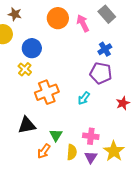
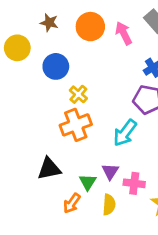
brown star: (15, 14) -> (49, 23), moved
yellow cross: (25, 69) -> (78, 94), moved
cyan arrow: (84, 98) -> (125, 133), size x1.5
purple triangle: (91, 157) -> (110, 171), moved

